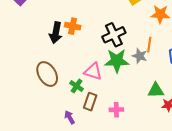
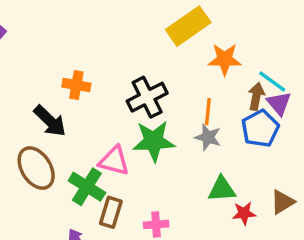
black arrow: (56, 33) -> (50, 121), moved, turned -55
gray star: (140, 56) -> (208, 137), moved
green cross: (77, 86) -> (87, 187), size x1.5

